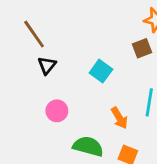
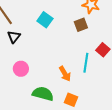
cyan square: (101, 71) -> (45, 20), moved

